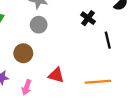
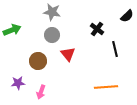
red triangle: (56, 75) -> (68, 54), moved, turned 35

